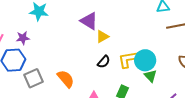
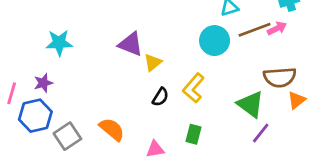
yellow L-shape: (128, 59) -> (194, 88), turned -30
cyan circle: (145, 60) -> (215, 41), moved
green triangle: (150, 76) -> (251, 104), moved, size x1.5

